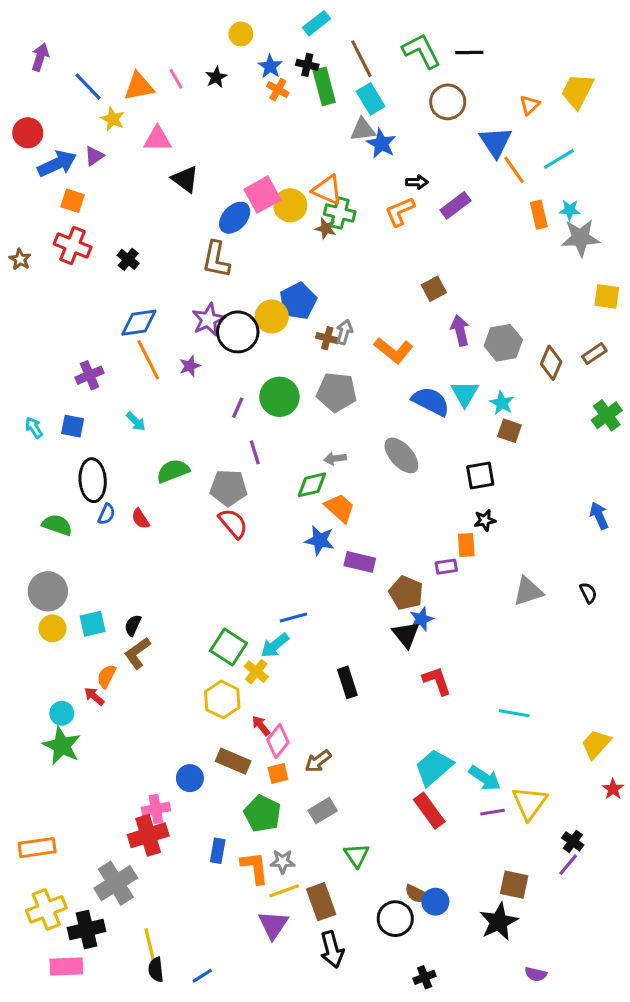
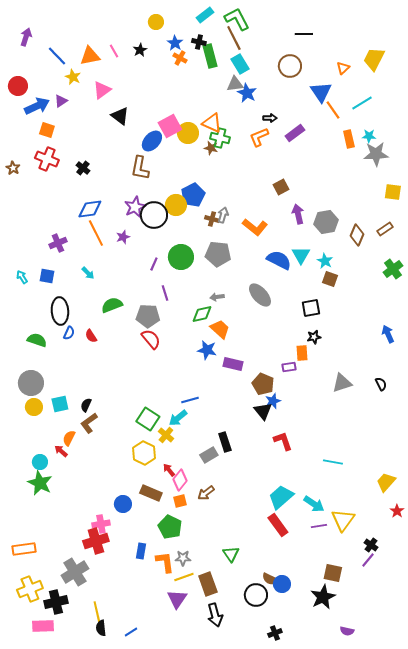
green L-shape: (421, 51) -> (237, 19), moved
pink triangle: (157, 139) -> (102, 90), turned -36
gray rectangle: (323, 811) -> (209, 455), moved

